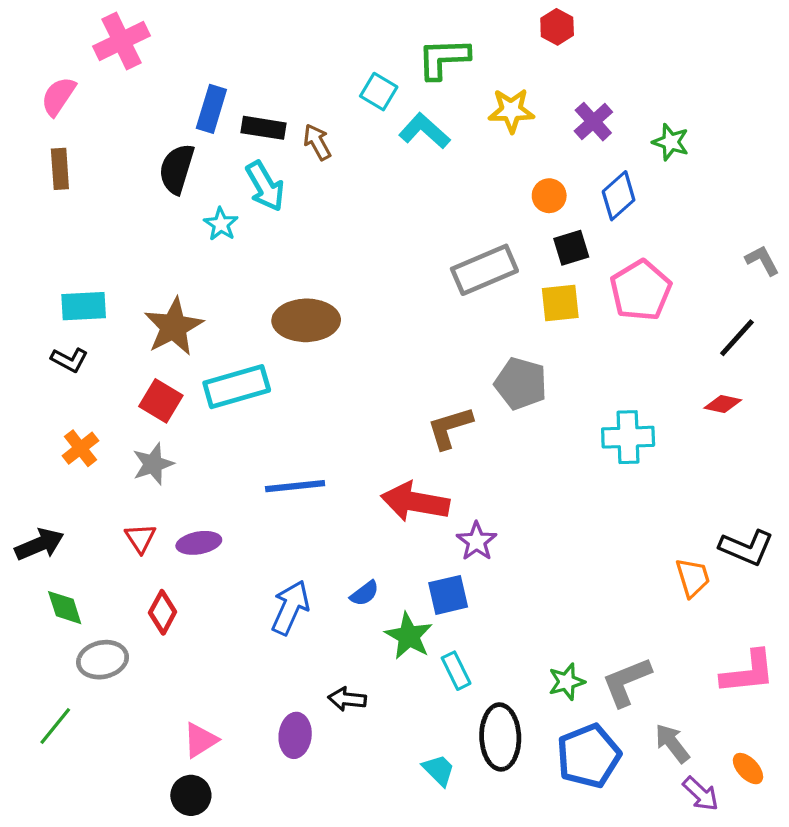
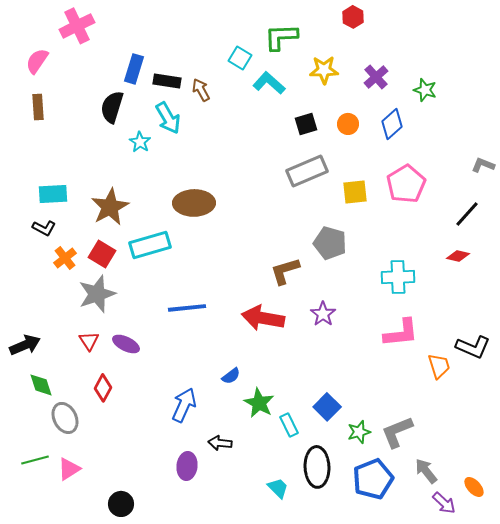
black square: (571, 248) -> (306, 124), moved
gray L-shape: (762, 260) -> (483, 165), turned -40
orange cross: (80, 448) -> (65, 258), moved
gray star: (153, 464) -> (97, 294), size x1.4
purple star: (477, 541) -> (323, 314), moved
purple ellipse: (199, 543) -> (126, 344), turned 36
blue square: (448, 595) -> (327, 407), moved, turned -32
blue arrow: (290, 608) -> (184, 405), moved
gray ellipse: (103, 660) -> (65, 418), turned 76
pink L-shape: (748, 672) -> (401, 333), moved
green line: (55, 726) -> (35, 460), turned 36
pink triangle: (200, 740) -> (69, 469), moved

